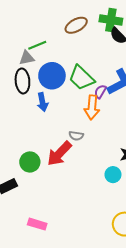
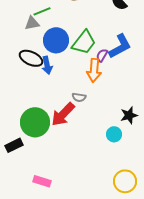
green trapezoid: (81, 78) -> (84, 42), turned -96
black ellipse: (22, 81) -> (31, 58), moved, turned -60
green circle: (30, 162) -> (35, 122), size x1.5

